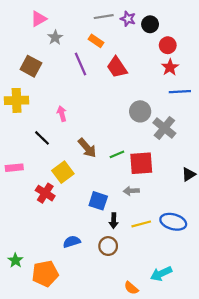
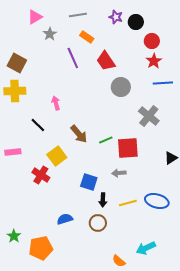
gray line: (104, 17) -> (78, 15), moved
brown square: (31, 66) -> (17, 63), moved
gray circle: (140, 111) -> (121, 87), moved

